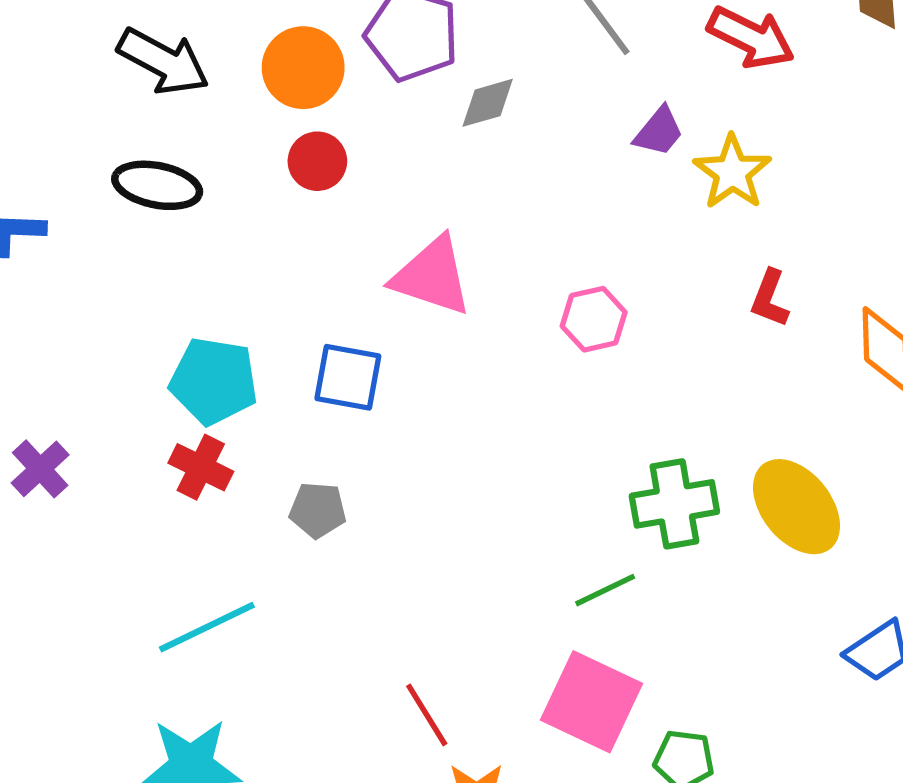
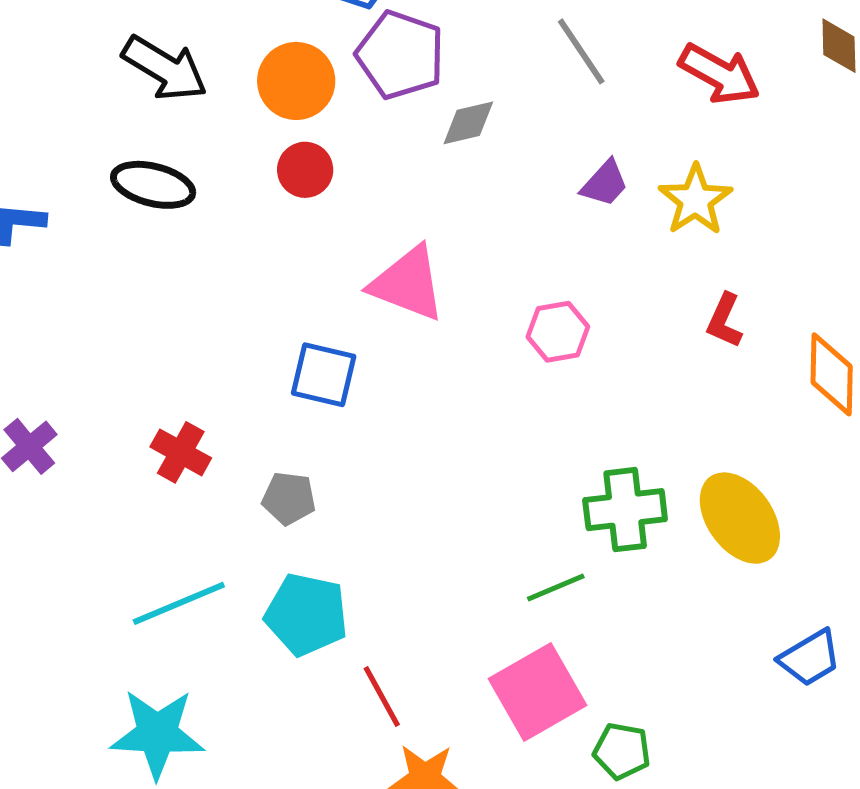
purple trapezoid: (659, 132) -> (605, 183), moved
cyan pentagon: (214, 381) -> (306, 614), moved
pink square: (591, 702) -> (538, 692), turned 32

